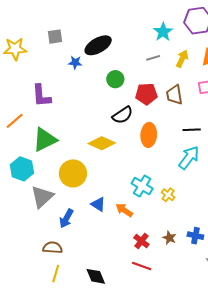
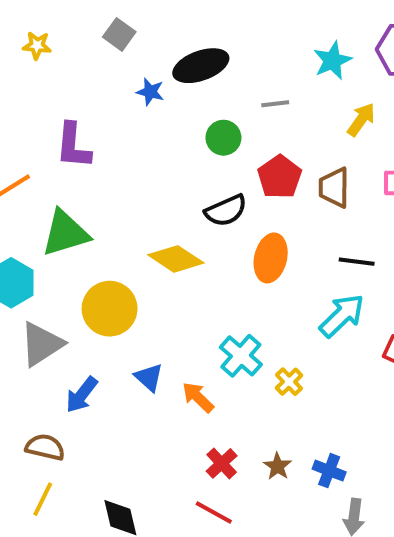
gray square: (55, 37) -> (119, 34), turned 35
yellow star: (15, 49) -> (37, 45), size x0.6
gray line: (153, 58) -> (275, 104), moved
red pentagon: (146, 94) -> (280, 177), turned 30

